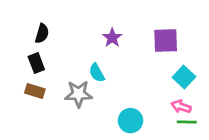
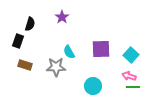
purple star: (112, 38) -> (62, 17), moved
purple square: (166, 40) -> (101, 49), moved
black rectangle: (36, 63) -> (18, 41), moved, turned 40

